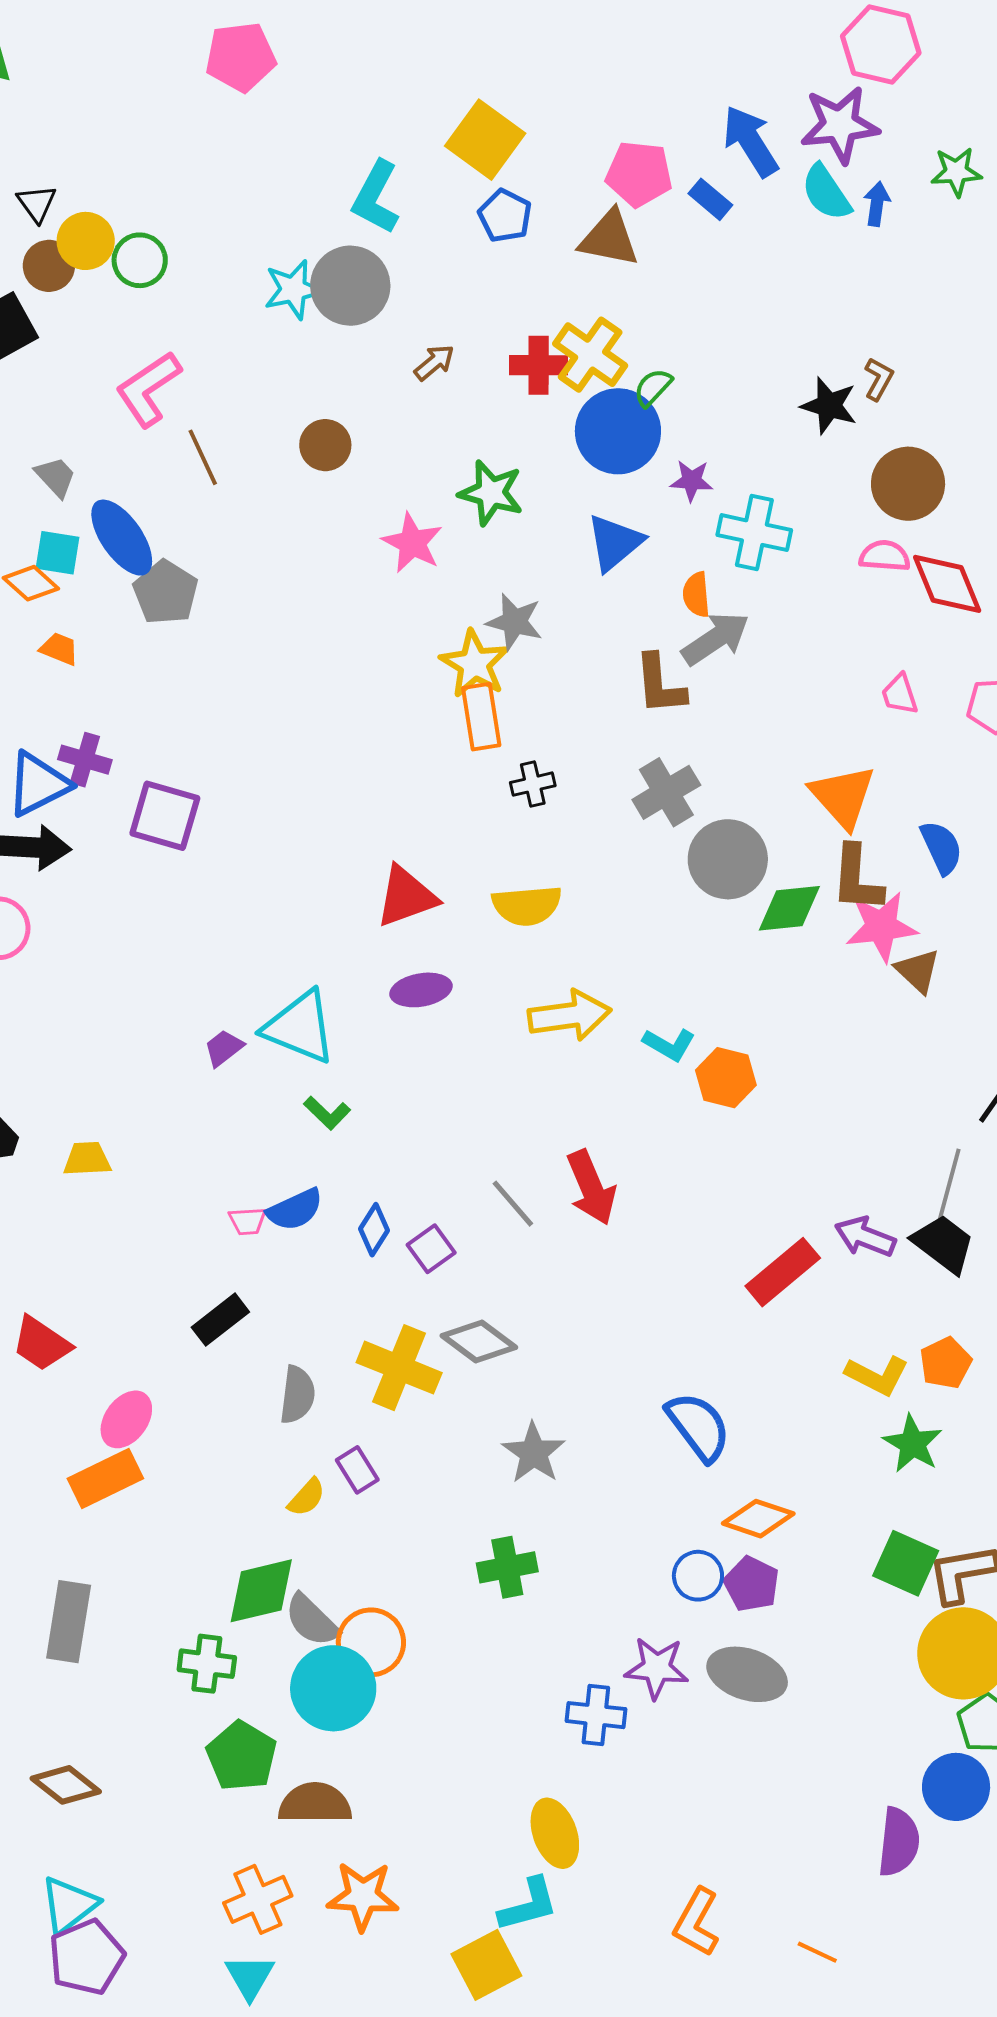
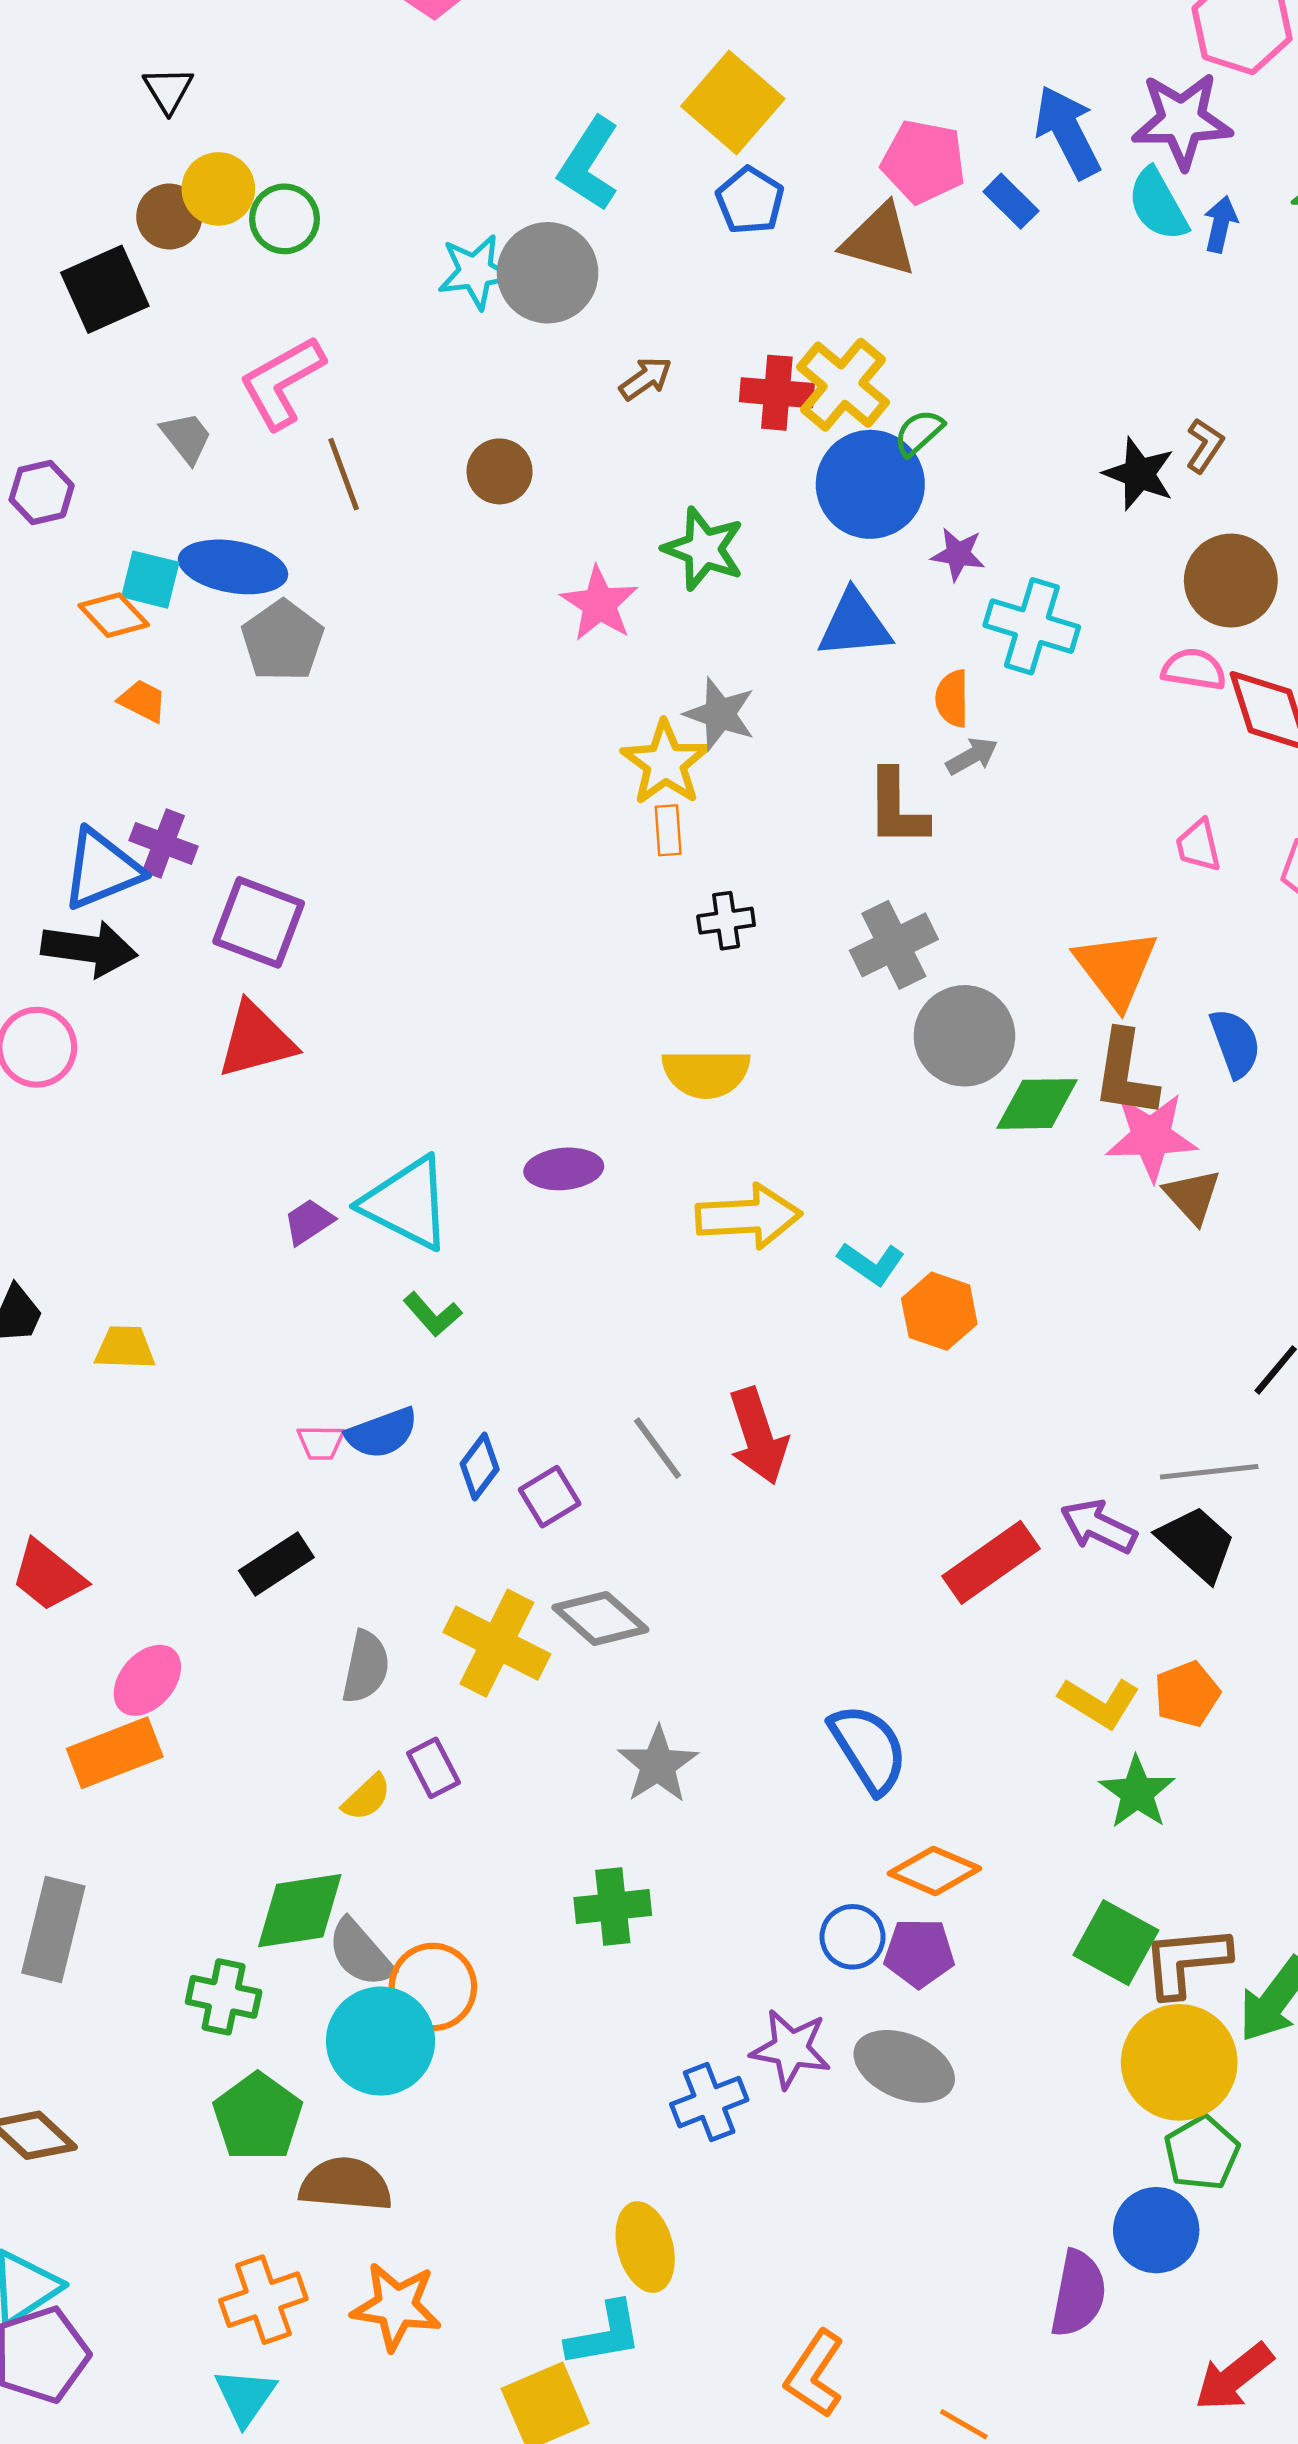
black triangle: (37, 203) -> (168, 90), moved
gray trapezoid: (56, 477) -> (186, 437), moved
blue ellipse: (122, 538) -> (233, 567), turned -50
blue triangle: (615, 543) -> (854, 624), turned 30
gray arrow: (716, 639) -> (972, 756), size x0.6
orange rectangle: (481, 717) -> (668, 830), size x0.6
red triangle: (406, 897) -> (256, 1040), moved
gray line: (949, 1187) -> (1209, 1472), turned 64
purple pentagon: (751, 1584) -> (919, 1953), turned -30
blue cross: (596, 1715) -> (709, 2102), turned -32

